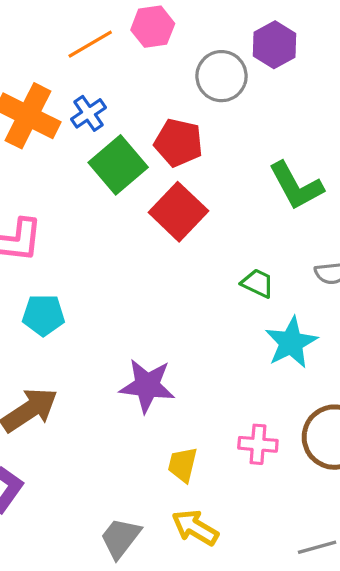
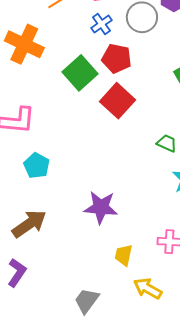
blue cross: (89, 113) -> (101, 24), moved
cyan pentagon: (43, 315) -> (37, 166), turned 30
yellow arrow: (195, 528) -> (148, 288), moved

